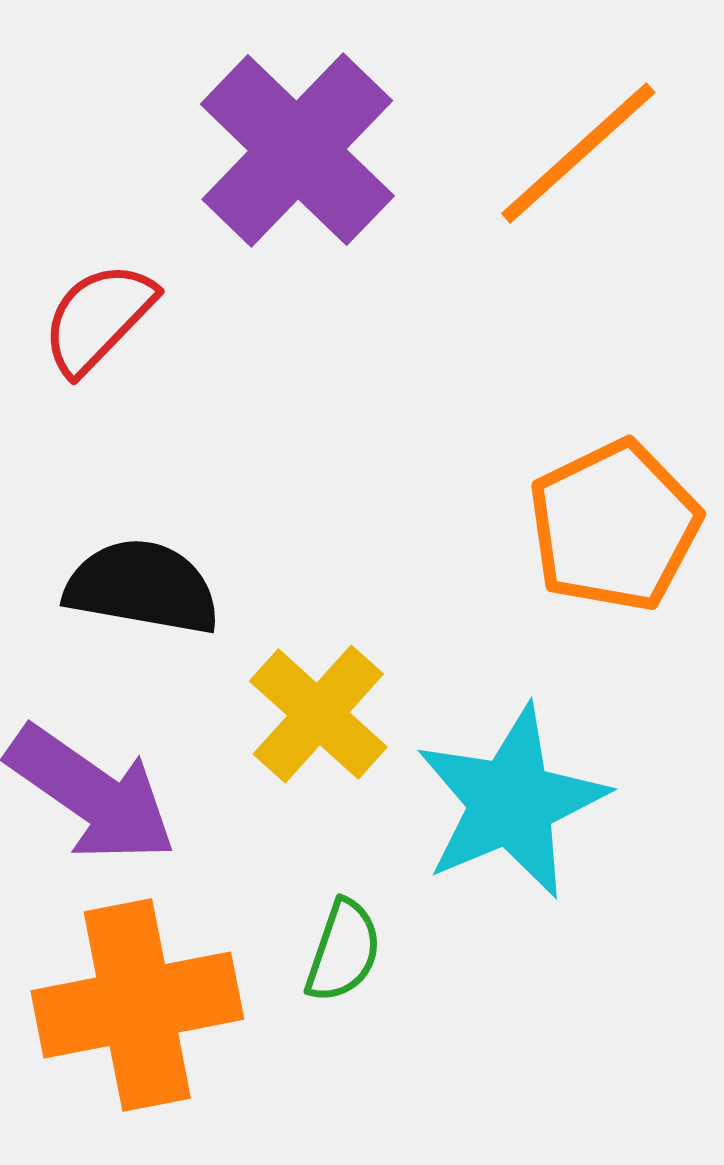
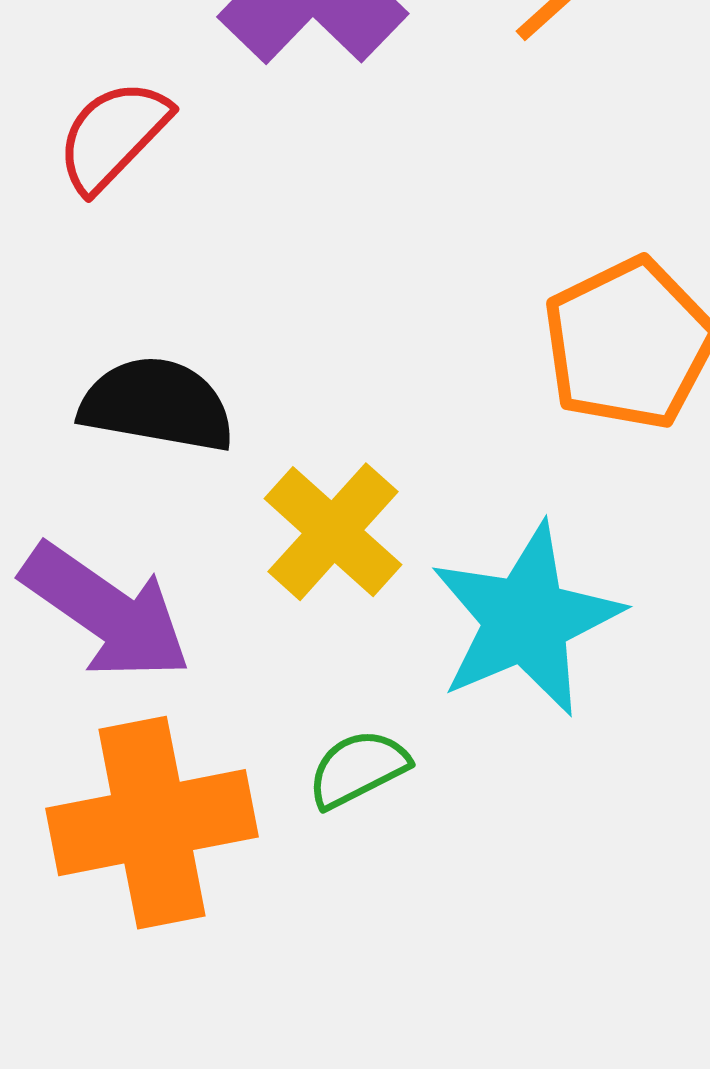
green semicircle: (343, 951) -> (358, 769), turned -136

